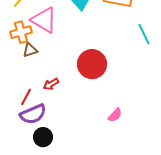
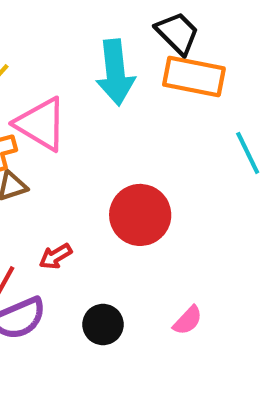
black circle: (43, 137) -> (103, 324), moved

